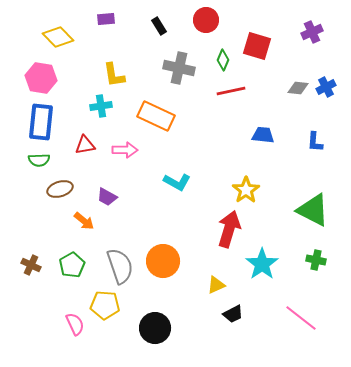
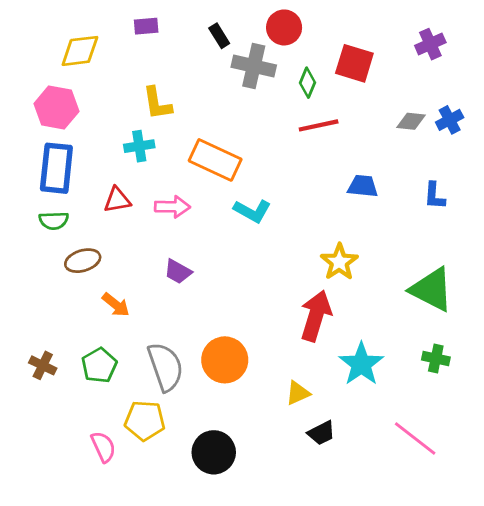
yellow diamond: (58, 37) -> (80, 51), turned -52
gray cross: (179, 68) -> (254, 66), moved
cyan L-shape: (177, 182) -> (252, 211), moved
purple trapezoid: (107, 197) -> (178, 272), moved

